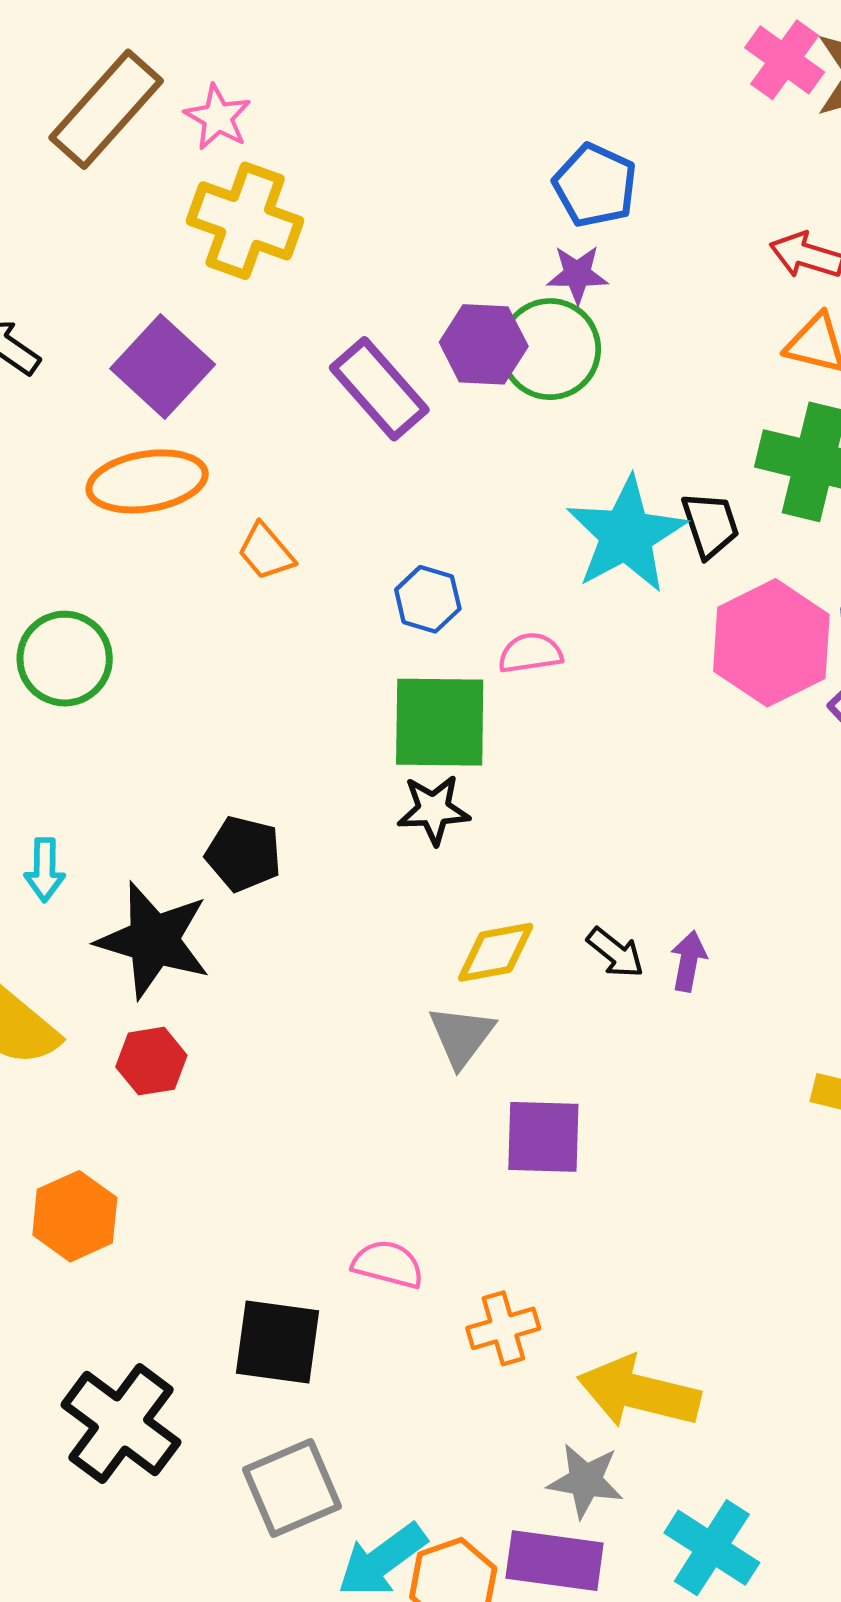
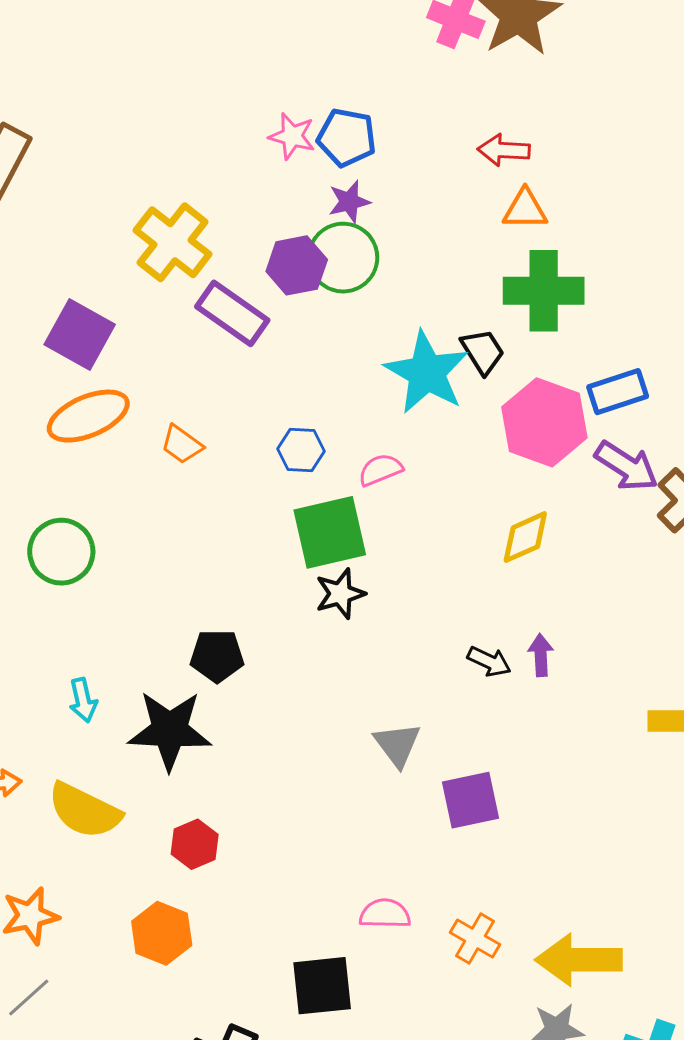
pink star: (218, 117) -> (292, 136), moved
yellow cross: (245, 221) -> (173, 242), moved, turned 32
yellow diamond: (496, 952) -> (525, 537), moved
red hexagon: (151, 1061) -> (195, 844), moved
orange cross: (503, 1328) -> (475, 938), turned -30

